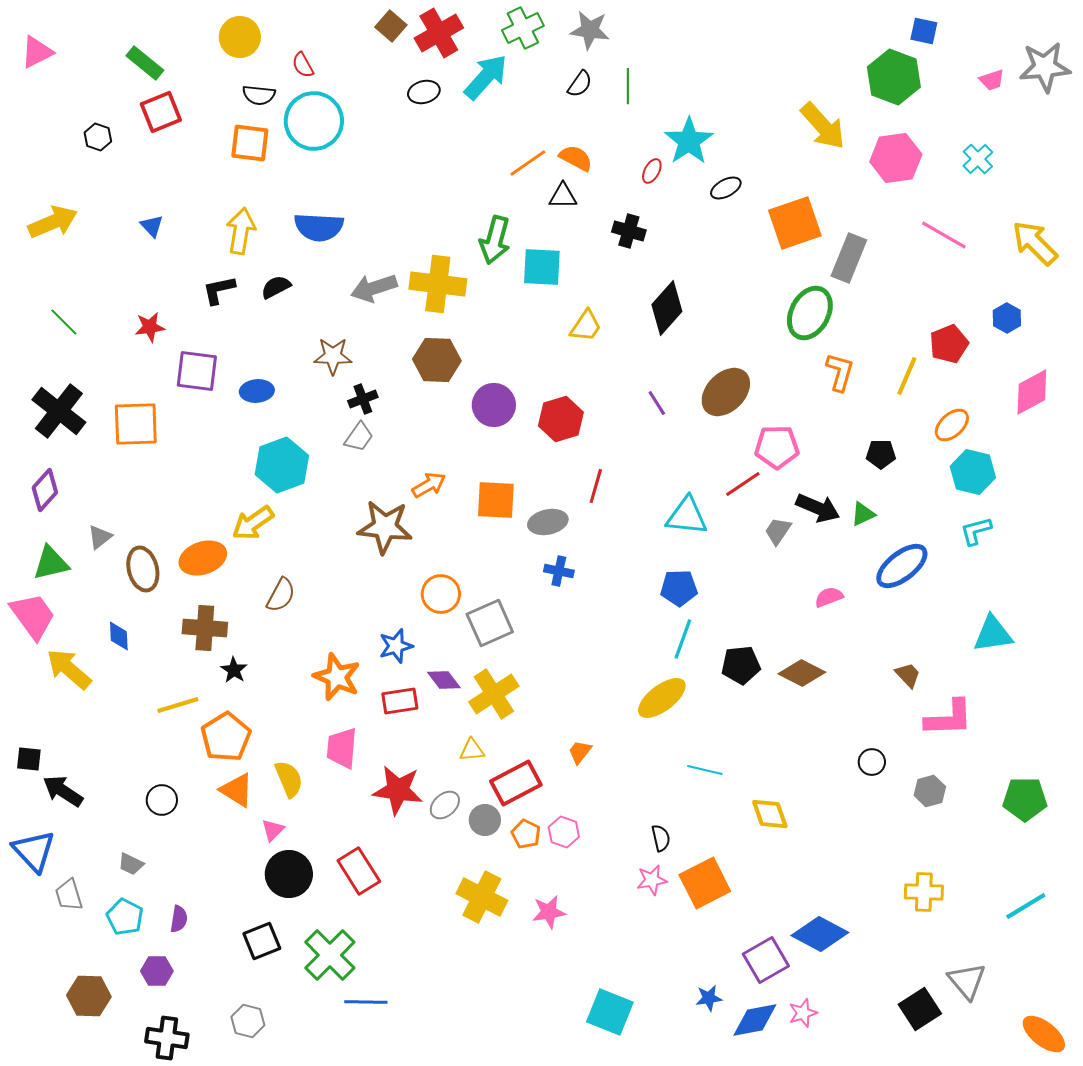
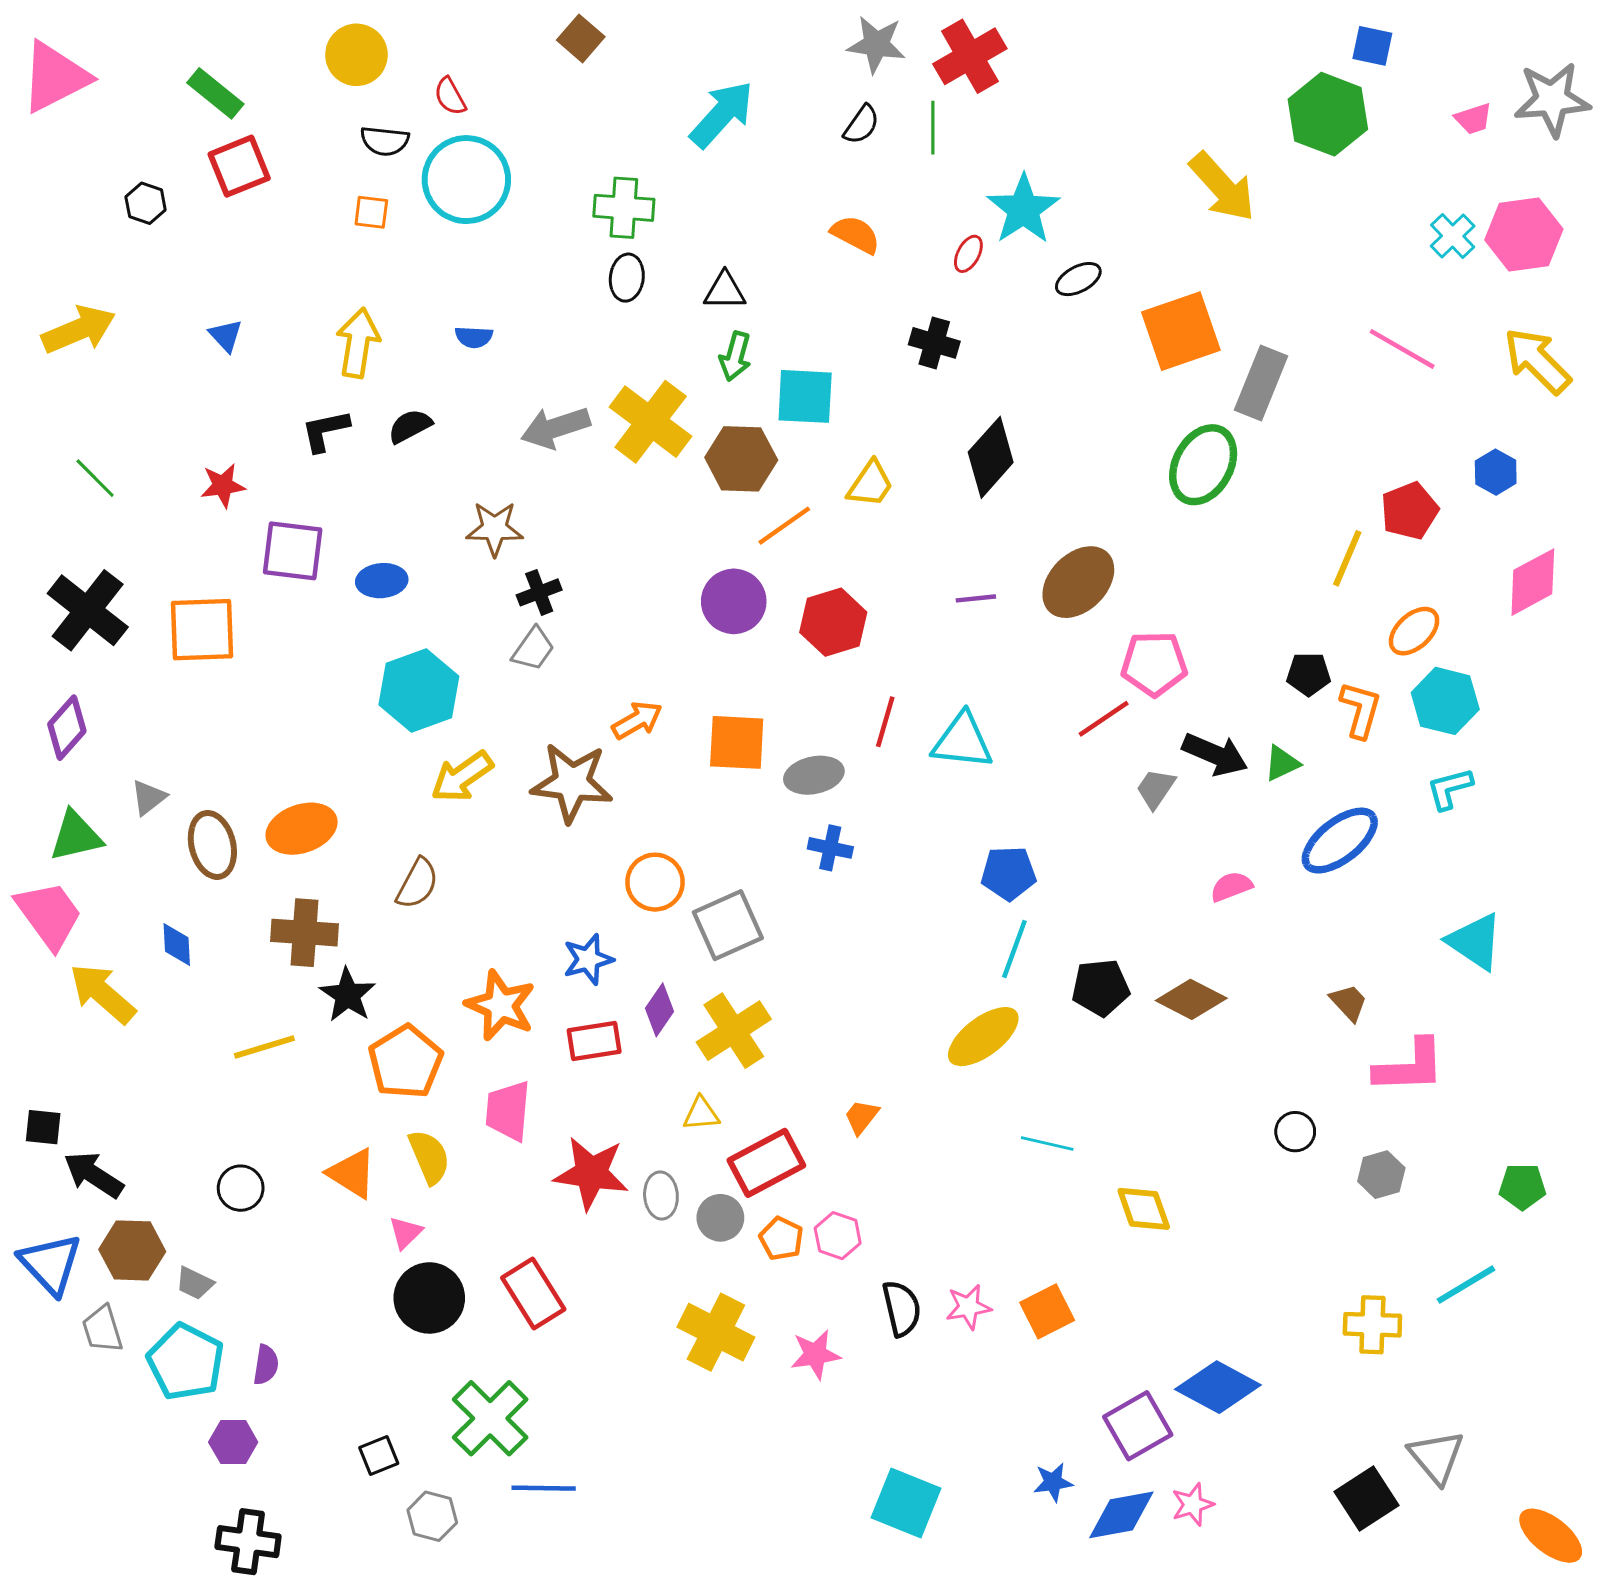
green cross: (523, 28) -> (624, 208), moved, turned 30
red cross: (439, 33) -> (970, 56), moved
pink triangle: (37, 52) -> (55, 77), size x1.5
black ellipse: (424, 92) -> (627, 278), moved, turned -68
orange square: (250, 143) -> (371, 212), size x0.6
pink hexagon: (896, 158) -> (1524, 235), moved
orange line: (528, 163) -> (784, 526), moved
black triangle: (563, 196) -> (725, 291), moved
blue semicircle: (319, 227) -> (474, 337), size x0.5
green arrow: (495, 240) -> (735, 356), size x0.7
yellow cross: (438, 284) -> (651, 422), turned 30
brown hexagon: (437, 360) -> (741, 459), moved
orange L-shape: (840, 372) -> (1361, 710), moved
purple line: (657, 403) -> (976, 598), turned -64
cyan triangle: (687, 516) -> (962, 741), moved
yellow arrow: (253, 523) -> (462, 777), moved
cyan triangle: (993, 634) -> (1475, 942), turned 42
black star: (234, 670) -> (348, 995), size x1.4
purple diamond: (444, 680) -> (659, 1010), turned 72
orange pentagon: (226, 737) -> (405, 1062), moved
green pentagon: (1025, 799) -> (1522, 1187), size x0.7
gray ellipse: (445, 805) -> (661, 1196), turned -52
black semicircle: (661, 838) -> (902, 1308), moved, size x1.4
orange square: (705, 883) -> (1047, 1311), size x0.7
cyan line: (1026, 906) -> (1466, 1285), moved
cyan pentagon: (125, 917) -> (186, 1362), size x1.4
black square: (262, 941) -> (379, 1455), moved, size x0.7
brown hexagon: (89, 996) -> (132, 1250), moved
gray hexagon: (248, 1021) -> (432, 1516), moved

